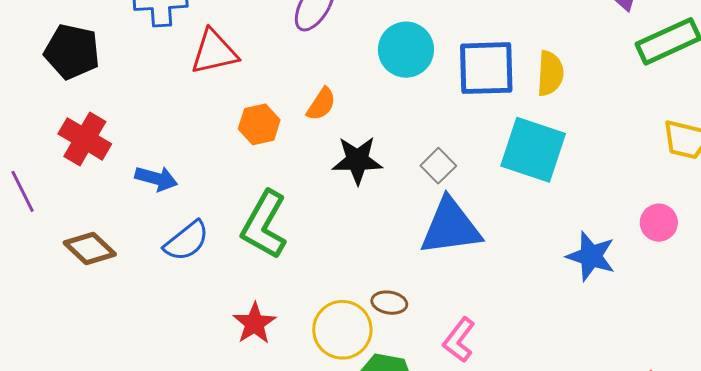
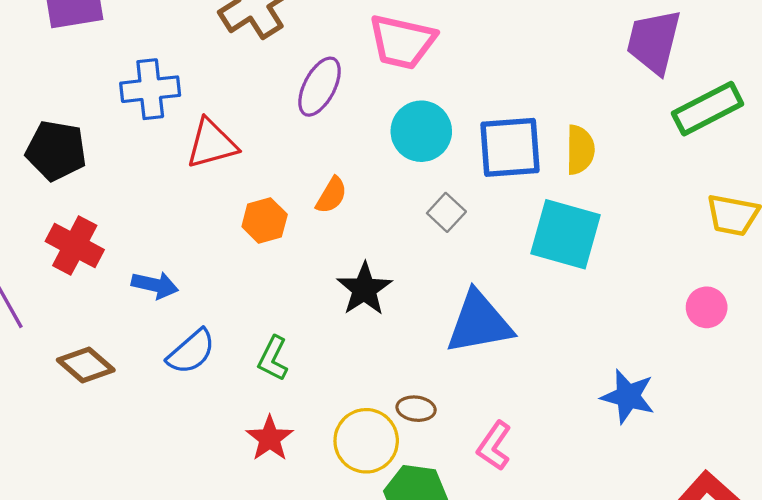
black star: (357, 160) -> (364, 289), moved, turned -30
gray square: (438, 166) -> (446, 212), moved
green L-shape: (264, 225) -> (273, 358), moved, size x0.6
blue star: (591, 256) -> (628, 396), moved

